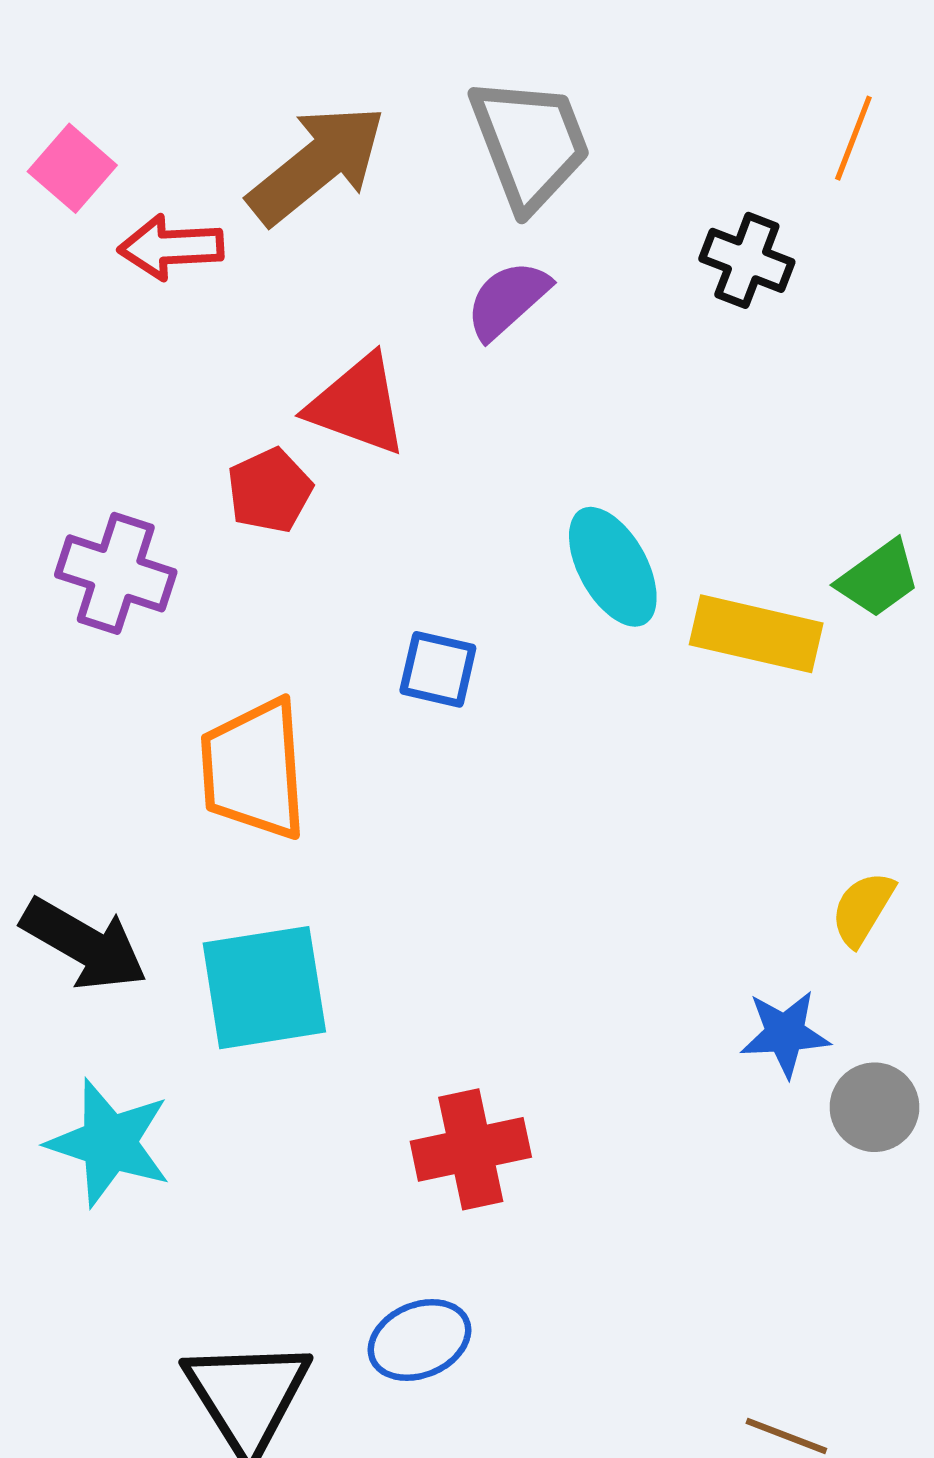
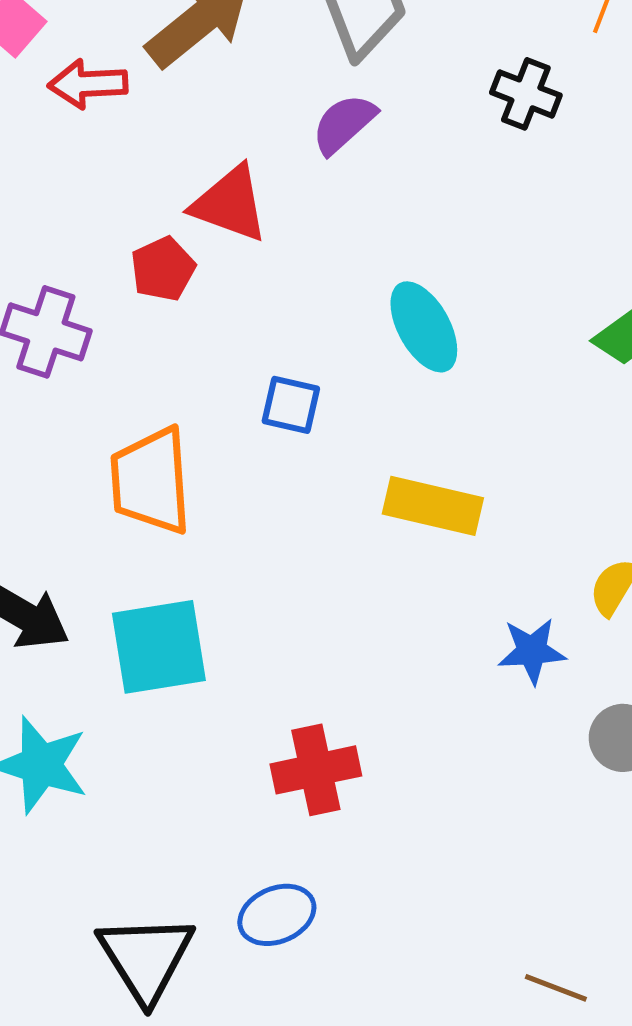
yellow rectangle: (756, 634) -> (433, 506), moved
blue star: (785, 1034) -> (532, 651), moved

